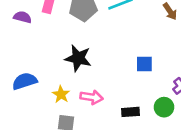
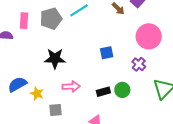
yellow star: (61, 94) -> (37, 94), moved
green circle: (164, 107) -> (122, 90), moved

